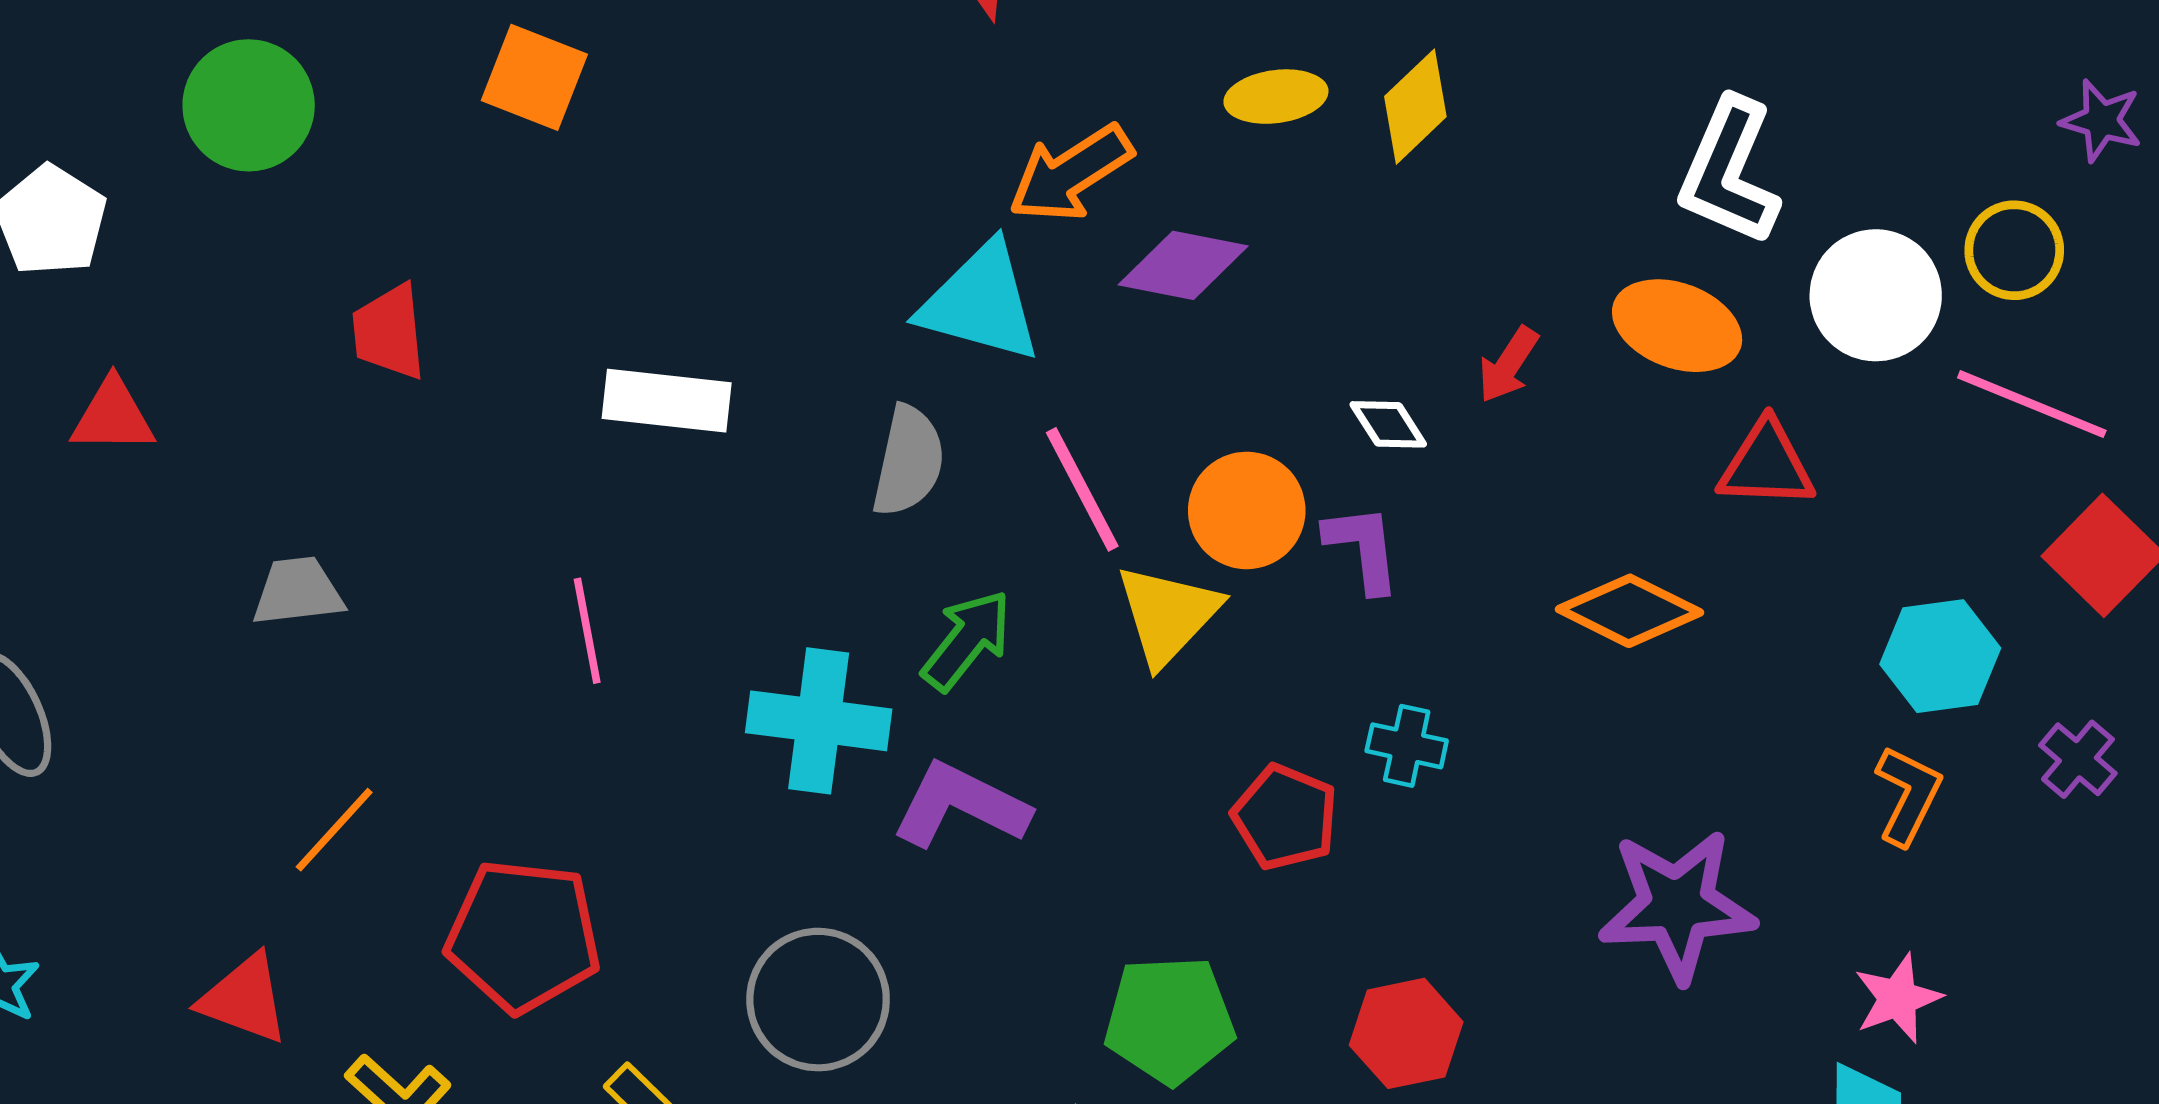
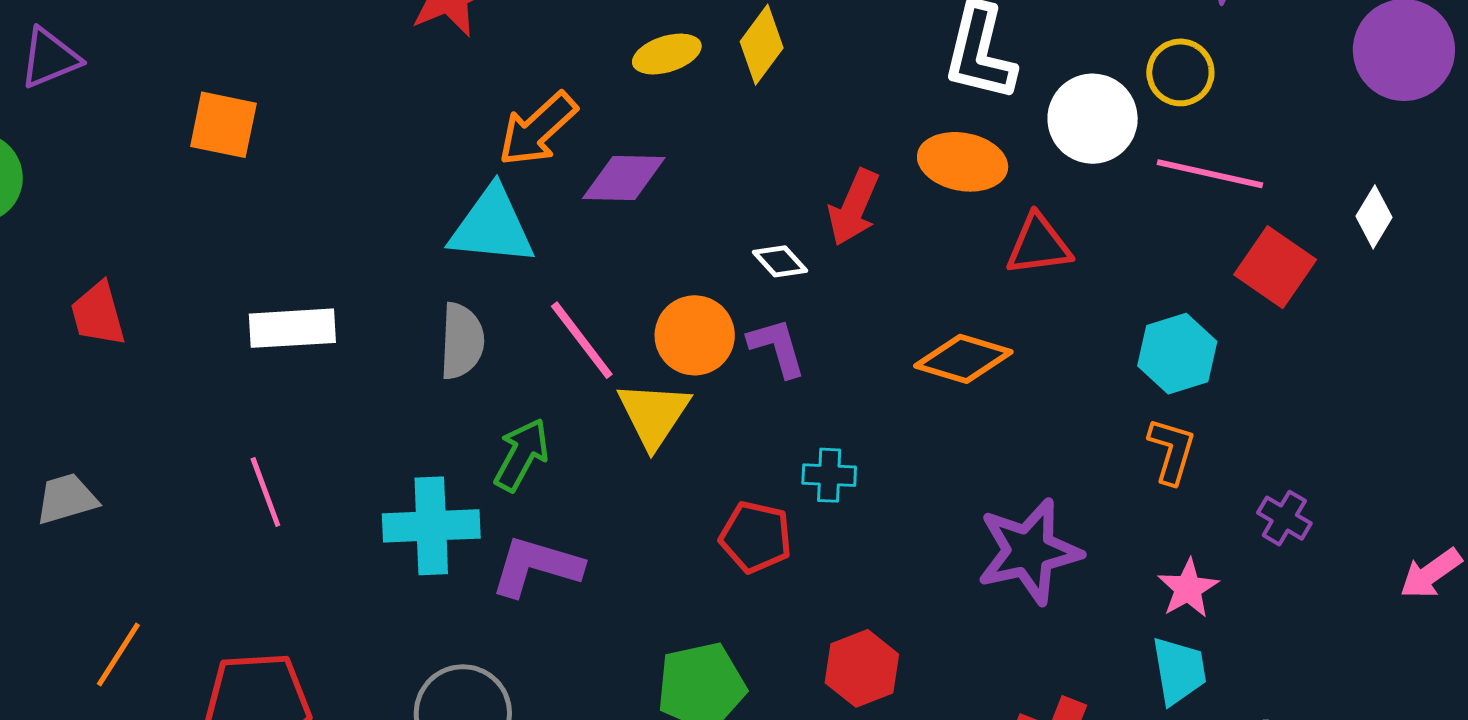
orange square: (534, 77) -> (223, 125), moved
red arrow: (1508, 365) -> (854, 207), size x1.4
purple cross: (2078, 759) -> (1284, 518), moved

